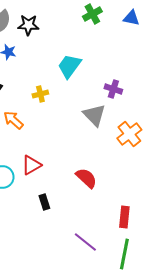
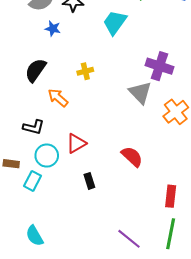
cyan trapezoid: (69, 66) -> (115, 22), moved
purple cross: (113, 89) -> (159, 66), size x1.5
purple line: (85, 242) -> (129, 239), moved

